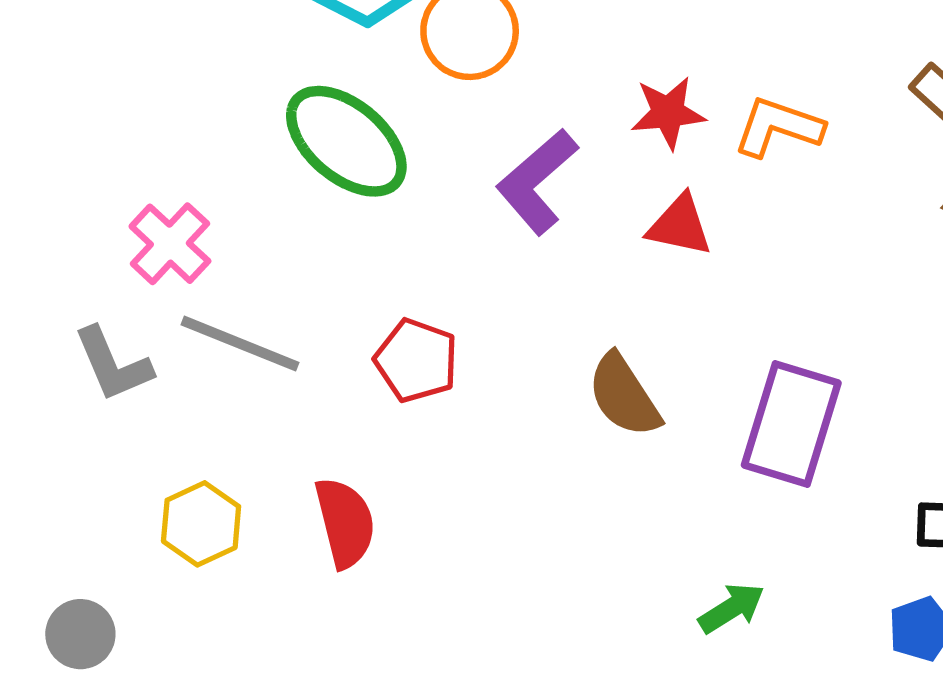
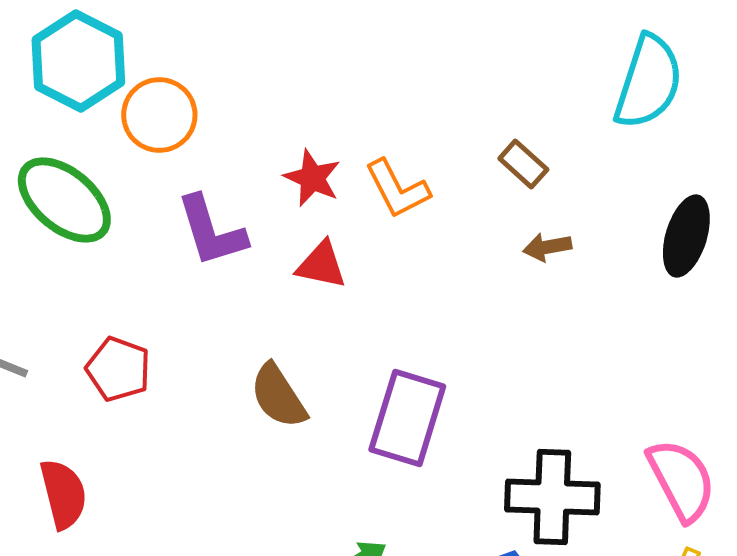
red star: (668, 113) -> (312, 178), turned 30
orange L-shape: (778, 127) -> (397, 189), turned -136
purple L-shape: (537, 181) -> (211, 231), turned -66

